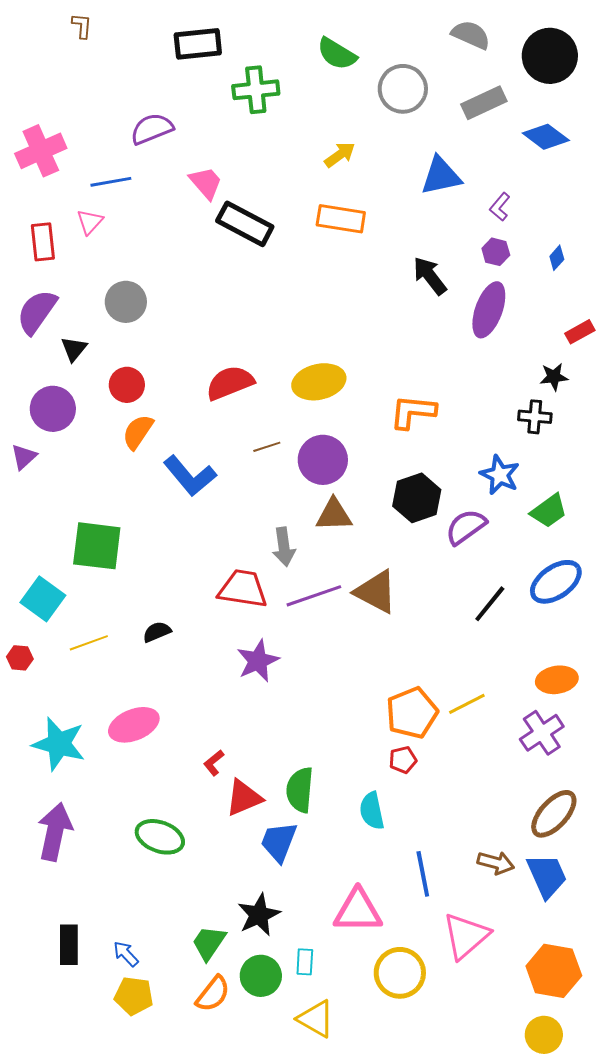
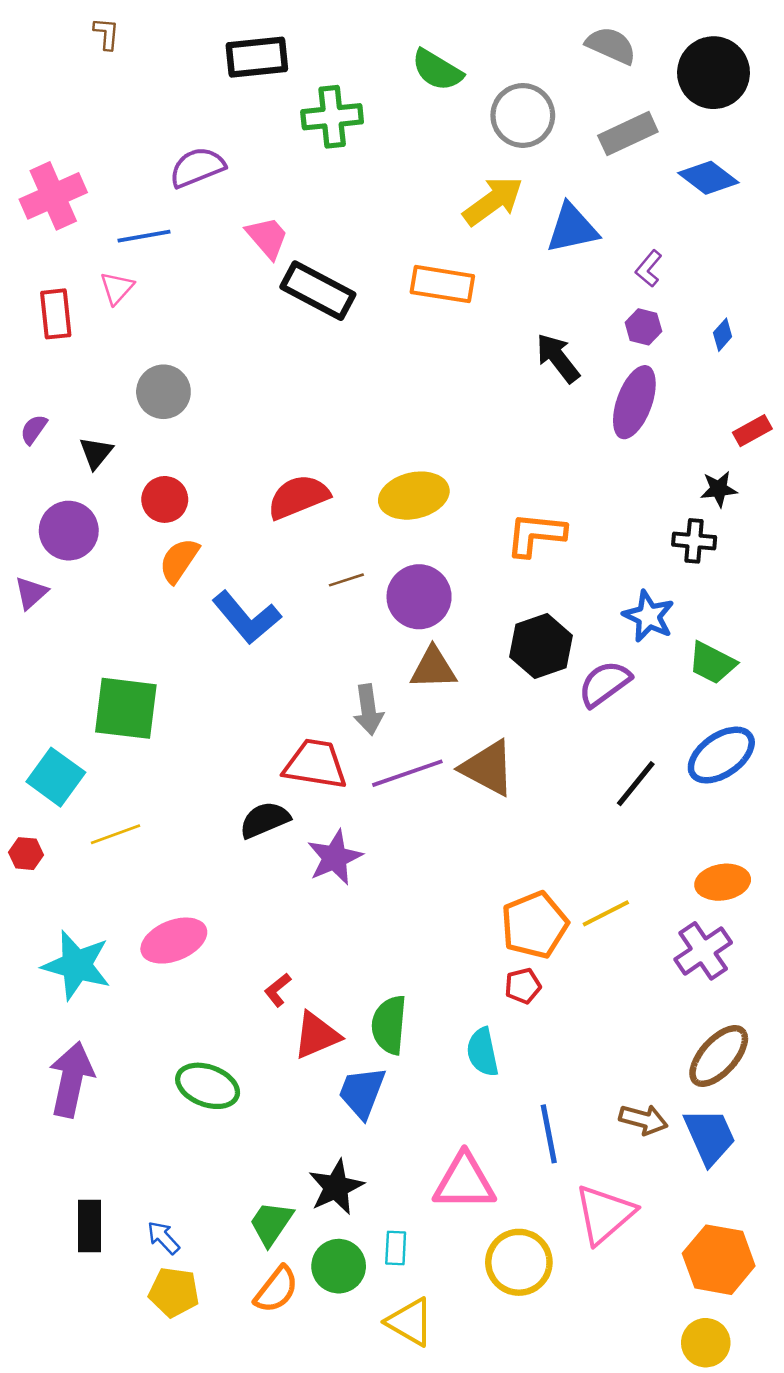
yellow arrow: (340, 155) -> (493, 201), moved, size x1.5
purple semicircle: (37, 312) -> (34, 429), moved, size x0.5
green trapezoid: (549, 511) -> (712, 663), turned 63
black semicircle: (157, 632) -> (265, 820), moved, size x1.4

